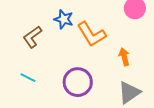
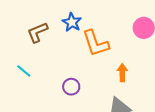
purple circle: (78, 82) -> (71, 87), size x0.6

